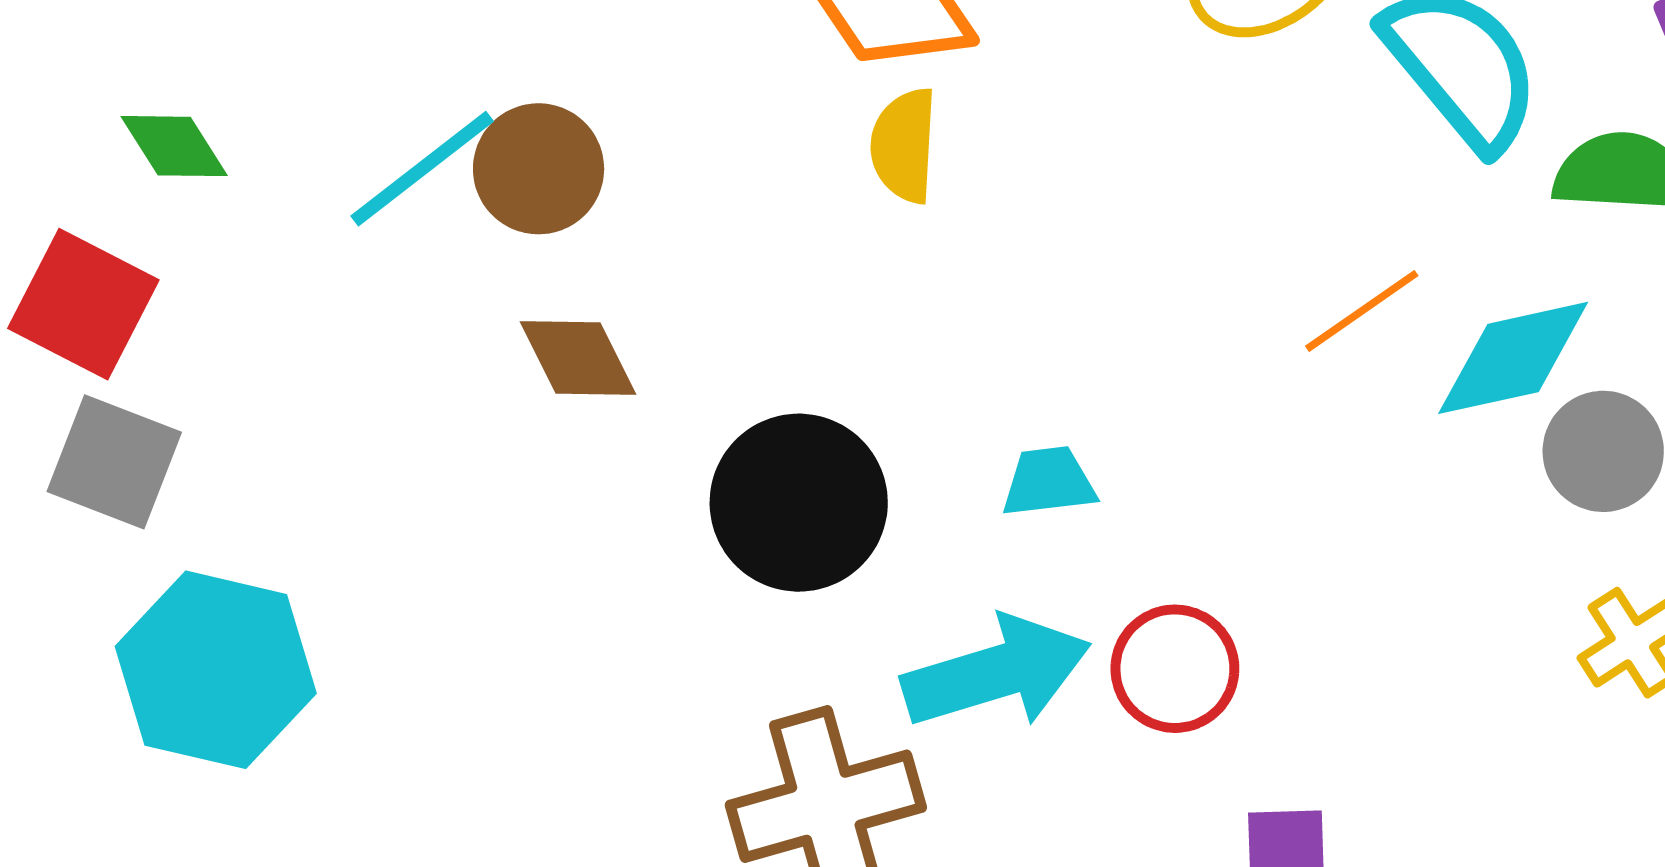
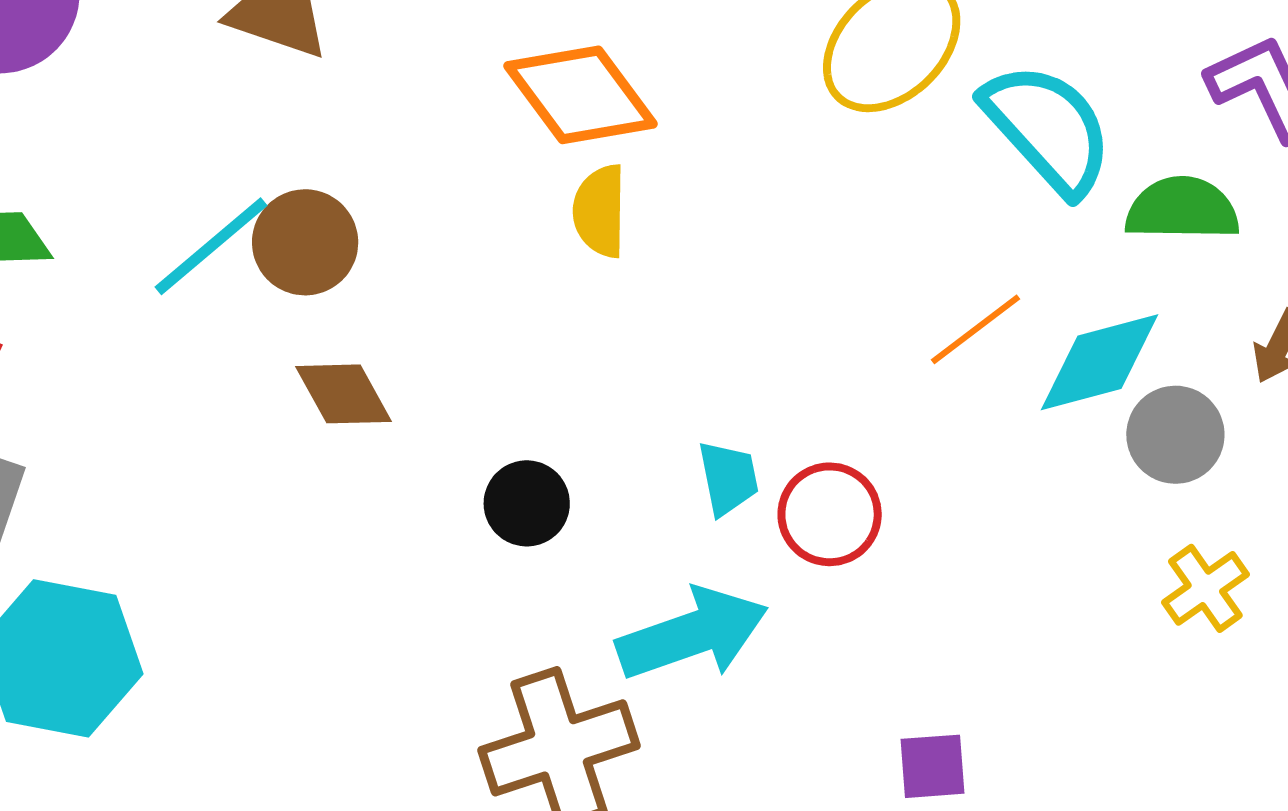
cyan trapezoid: (1049, 482) -> (728, 478), turned 88
black circle: (799, 503) -> (527, 503), size x0.6
red circle: (1175, 669) -> (830, 514), moved

